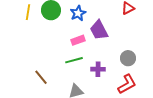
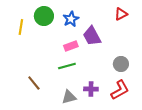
yellow line: (28, 12) -> (21, 27), moved
purple cross: (98, 69) -> (91, 89), moved

